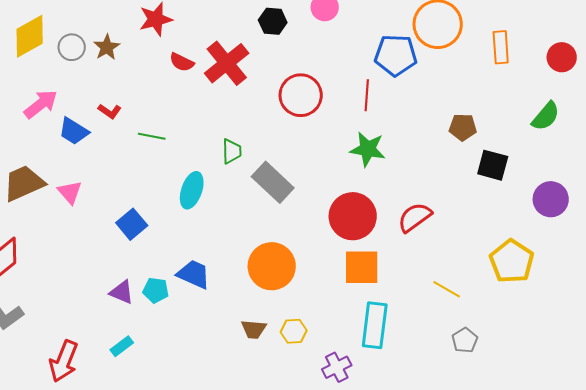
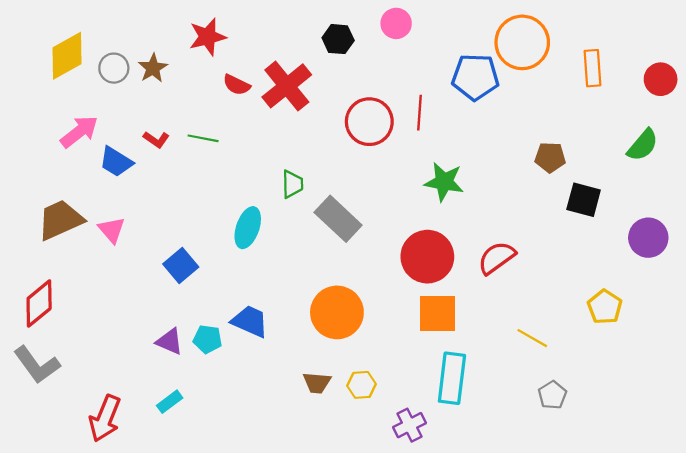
red line: (367, 95) -> (420, 113), moved
green line: (152, 136) -> (203, 138), moved
yellow pentagon: (512, 261) -> (605, 307), size x0.7

